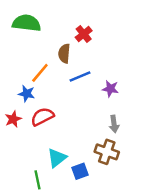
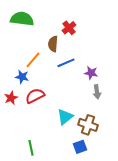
gray arrow: (114, 124) -> (97, 92), moved
cyan triangle: (57, 158) -> (65, 117), moved
blue square: (80, 171) -> (80, 147), moved

